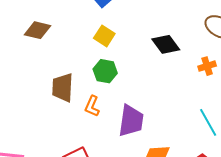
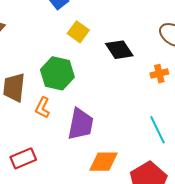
yellow square: (104, 36) -> (78, 32), moved
green hexagon: (105, 71) -> (57, 73), size x1.4

